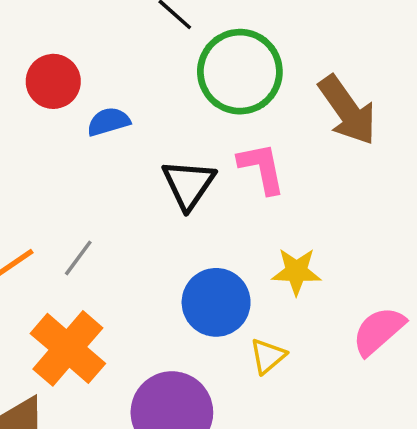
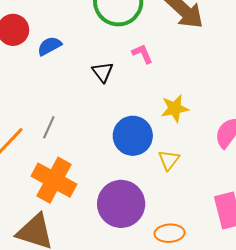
pink L-shape: (262, 168) -> (142, 54), size x0.7
black triangle: (188, 184) -> (103, 72), size x0.7

